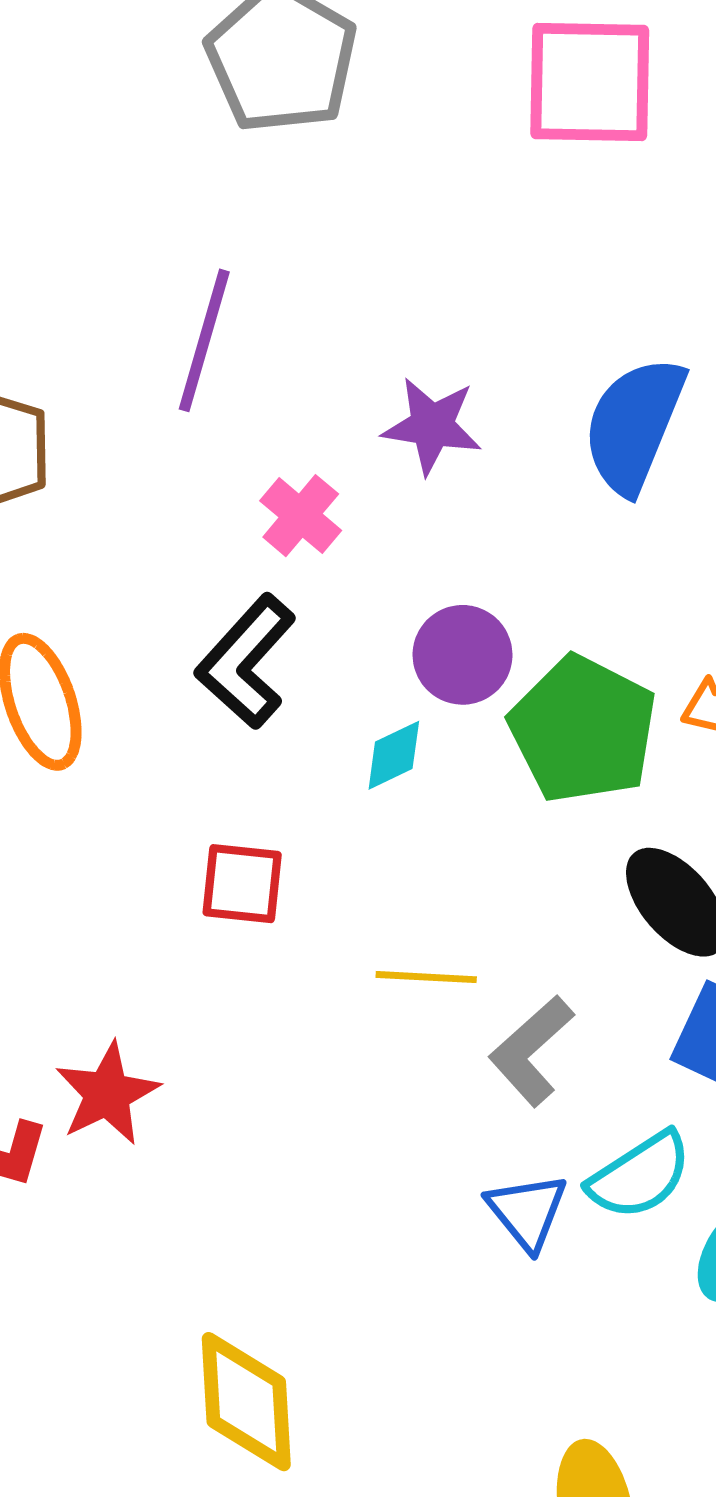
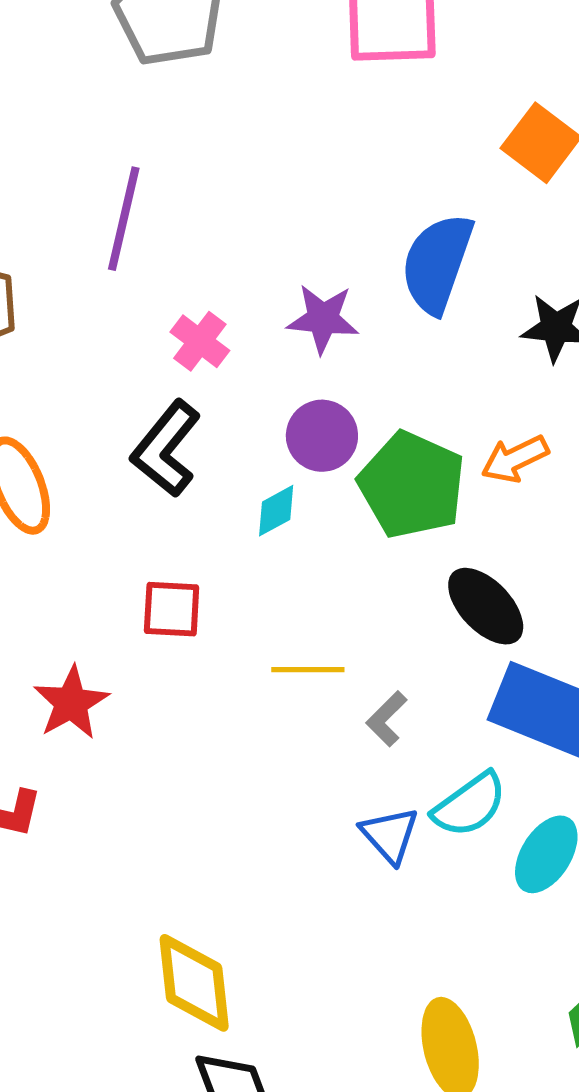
purple star: (432, 426) -> (323, 319), moved
gray L-shape: (531, 1051) -> (387, 719), size x0.7
red star: (107, 1094) -> (71, 703), moved

